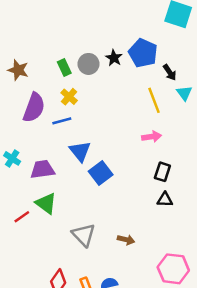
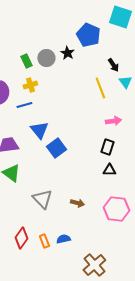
blue pentagon: (143, 53) -> (88, 35), moved
yellow cross: (69, 97) -> (30, 85), turned 32
pink arrow: (152, 137) -> (113, 121), moved
pink hexagon: (173, 269) -> (116, 209), moved

